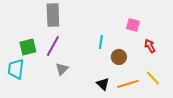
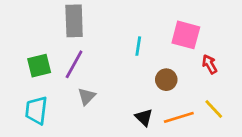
pink square: (133, 25) -> (186, 35), size x1.5
cyan line: (101, 42) -> (138, 46), moved
cyan trapezoid: (16, 69) -> (36, 110), moved

